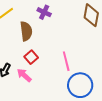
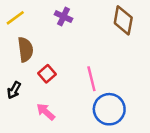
brown semicircle: (26, 31) -> (25, 50), moved
pink arrow: (24, 75) -> (46, 112), moved

